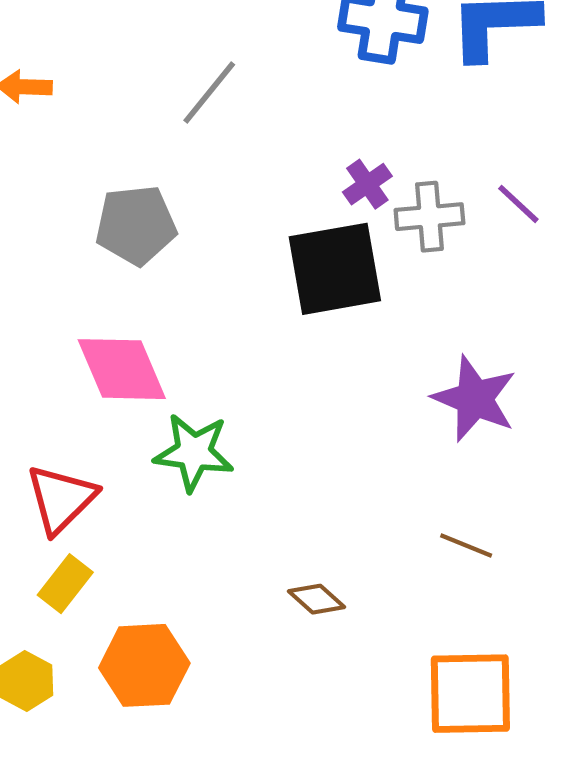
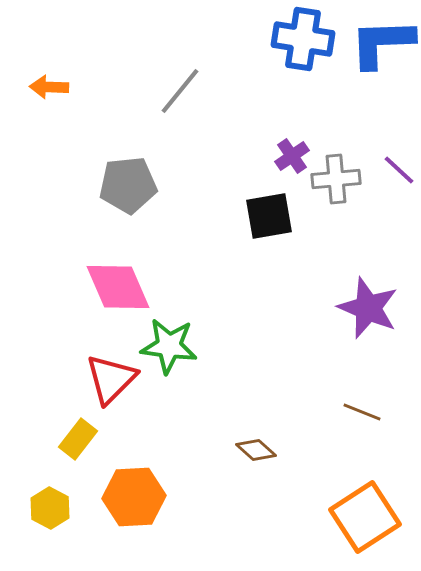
black square: (335, 269) -> (269, 216), size x0.7
red triangle: (61, 499) -> (111, 379), moved
orange square: (470, 694) -> (365, 517), turned -32

